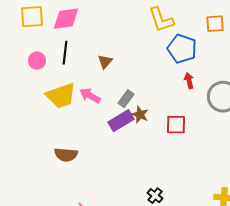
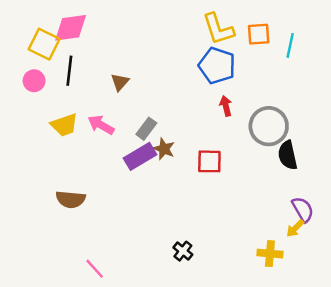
yellow square: (32, 17) -> (44, 44), moved, turned 30
yellow L-shape: (161, 20) -> (218, 29), moved
yellow trapezoid: (61, 96) -> (64, 125), size x0.7

